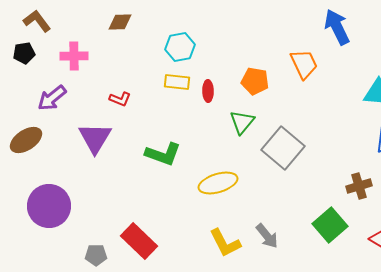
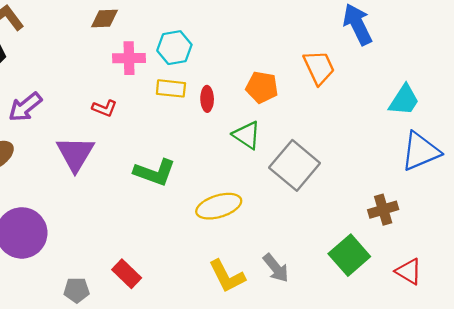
pink cross: (74, 56) -> (129, 58), moved
green triangle: (242, 122) -> (247, 135), turned -36
red rectangle: (139, 241) -> (127, 274), size x0.7

